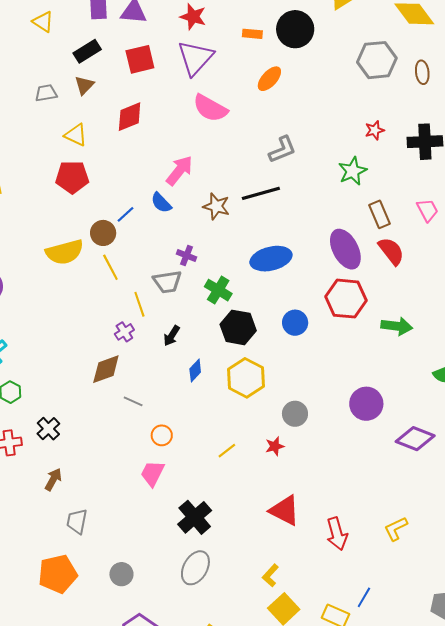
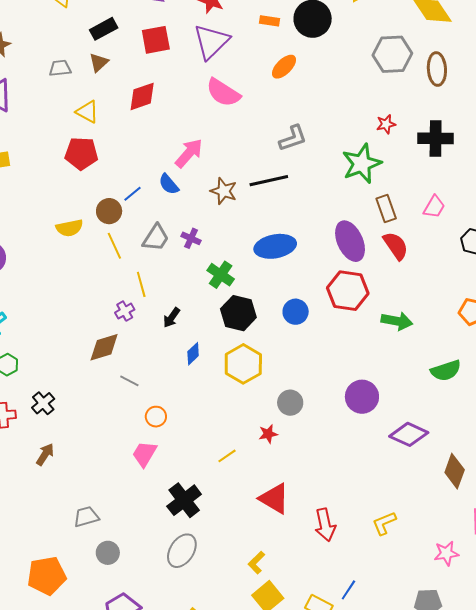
brown ellipse: (422, 72) -> (437, 69), size x1.4
green star: (353, 171) -> (362, 164), size x1.4
pink trapezoid: (427, 210) -> (434, 207), turned 55
yellow semicircle: (65, 252) -> (69, 228), size x0.7
gray trapezoid: (167, 282) -> (156, 238), moved, turned -52
yellow line: (227, 451) -> (227, 456), moved
gray trapezoid: (77, 521) -> (86, 517), moved, turned 60
orange pentagon: (58, 574) -> (47, 576), moved

